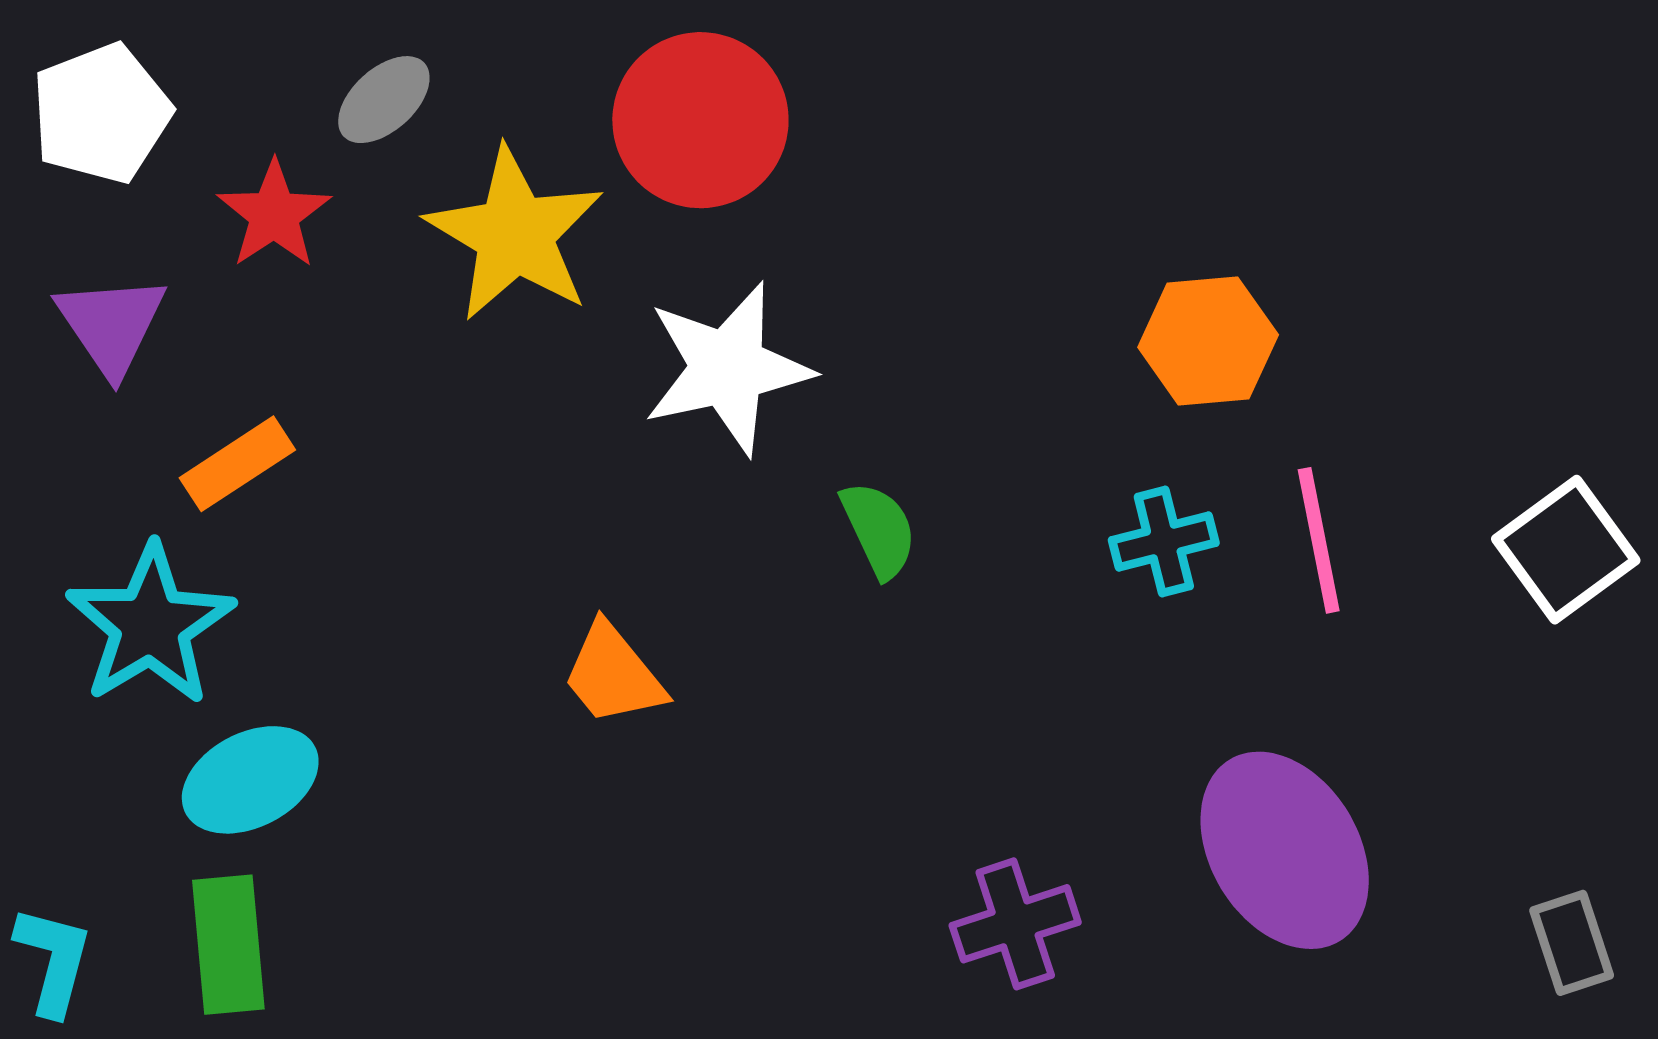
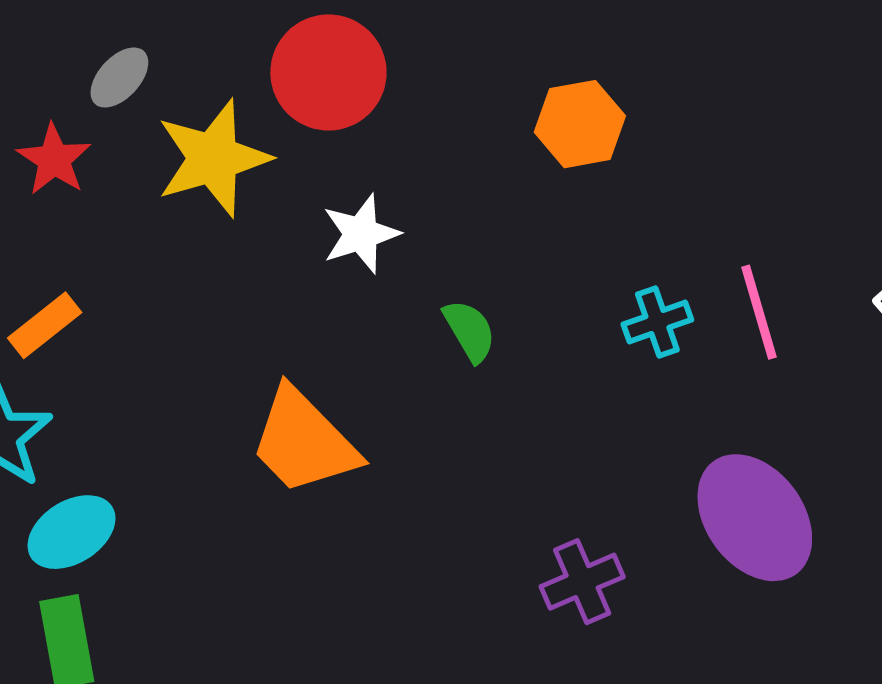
yellow star: (515, 234) -> (213, 158), turned 30
orange hexagon: (1208, 341) -> (580, 124), moved
white star: (728, 368) -> (361, 234), size x0.7
orange trapezoid: (613, 674) -> (304, 442), size x1.6

